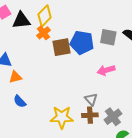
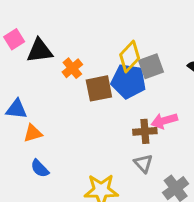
yellow diamond: (45, 16) -> (130, 56), moved
gray square: (108, 37) -> (151, 66), moved, turned -30
brown cross: (90, 115) -> (145, 131), moved

